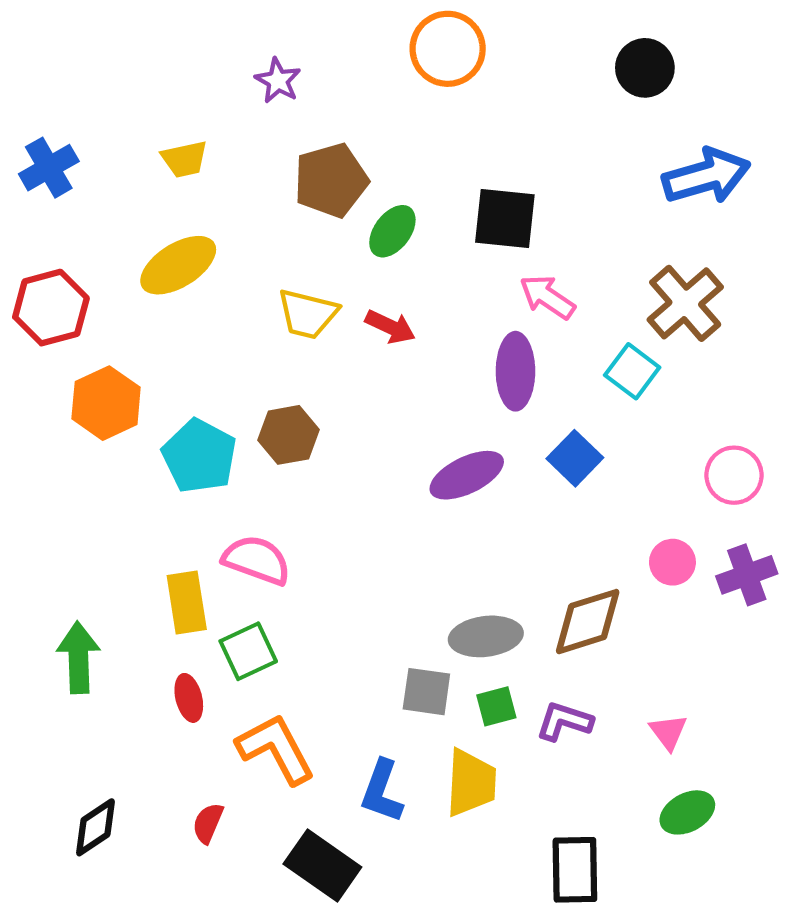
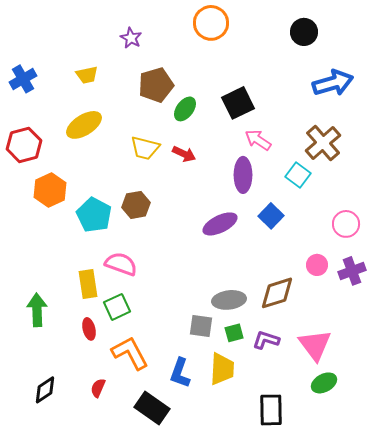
black square: (505, 218) -> (238, 103), turned -32
pink triangle: (668, 732) -> (315, 345), size x1.8

